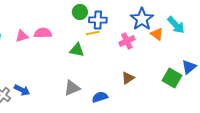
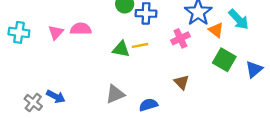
yellow line: (93, 33) -> (140, 45), moved
pink triangle: (22, 36) -> (56, 32), turned -32
brown triangle: (128, 78) -> (182, 82), turned -40
green square: (172, 78) -> (224, 60), moved

